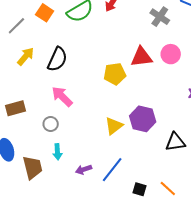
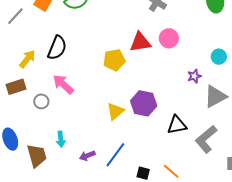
yellow arrow: (26, 56) -> (27, 59), moved
brown rectangle: (15, 108) -> (16, 87), moved
gray circle: (51, 124) -> (41, 101), moved

